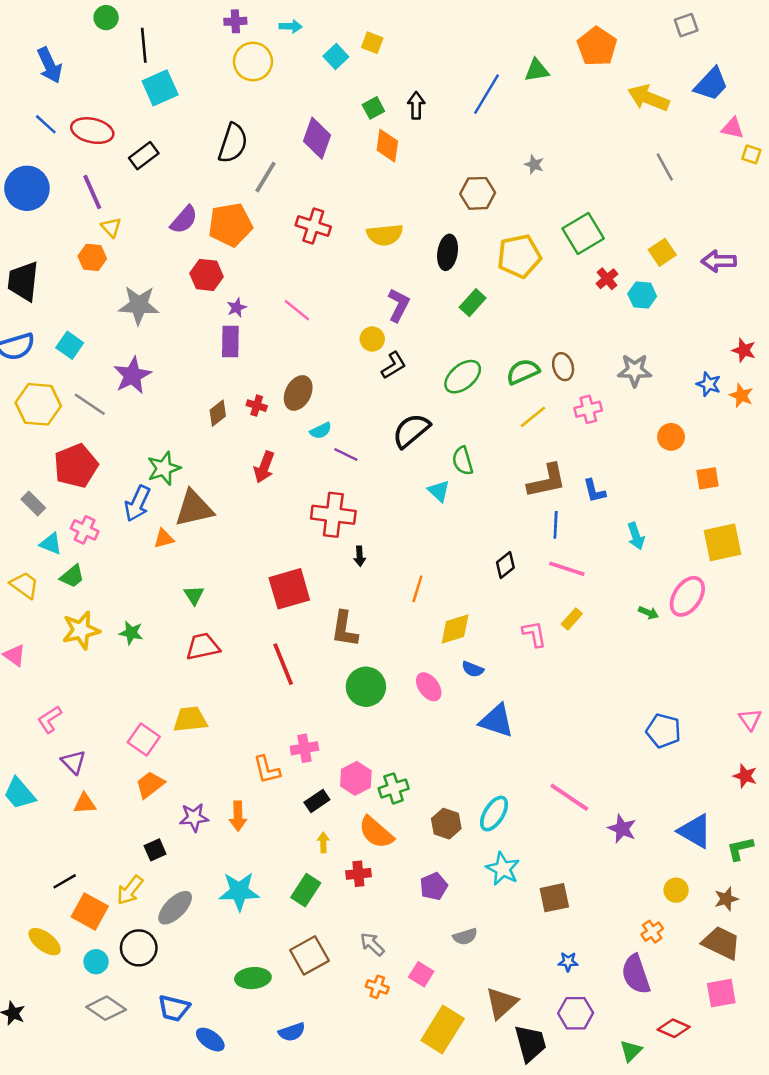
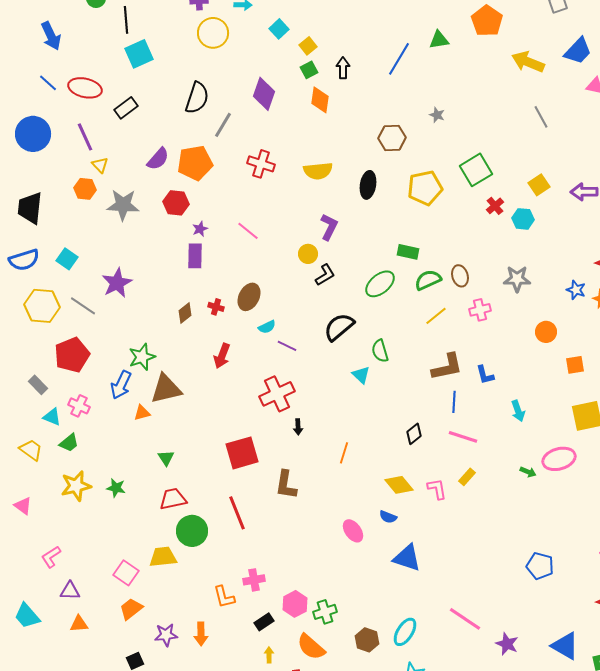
yellow square: (372, 43) -> (308, 46), moved, turned 30
green rectangle: (473, 303) -> (408, 252), moved, turned 60
gray star: (139, 305) -> (123, 205), moved
red cross: (333, 515) -> (277, 394), turned -32
pink ellipse: (687, 596) -> (559, 459), turned 40
yellow diamond: (455, 629) -> (399, 485), moved, turned 68
green circle: (366, 687) -> (192, 531), moved
purple triangle: (73, 762) -> (70, 591), turned -45

